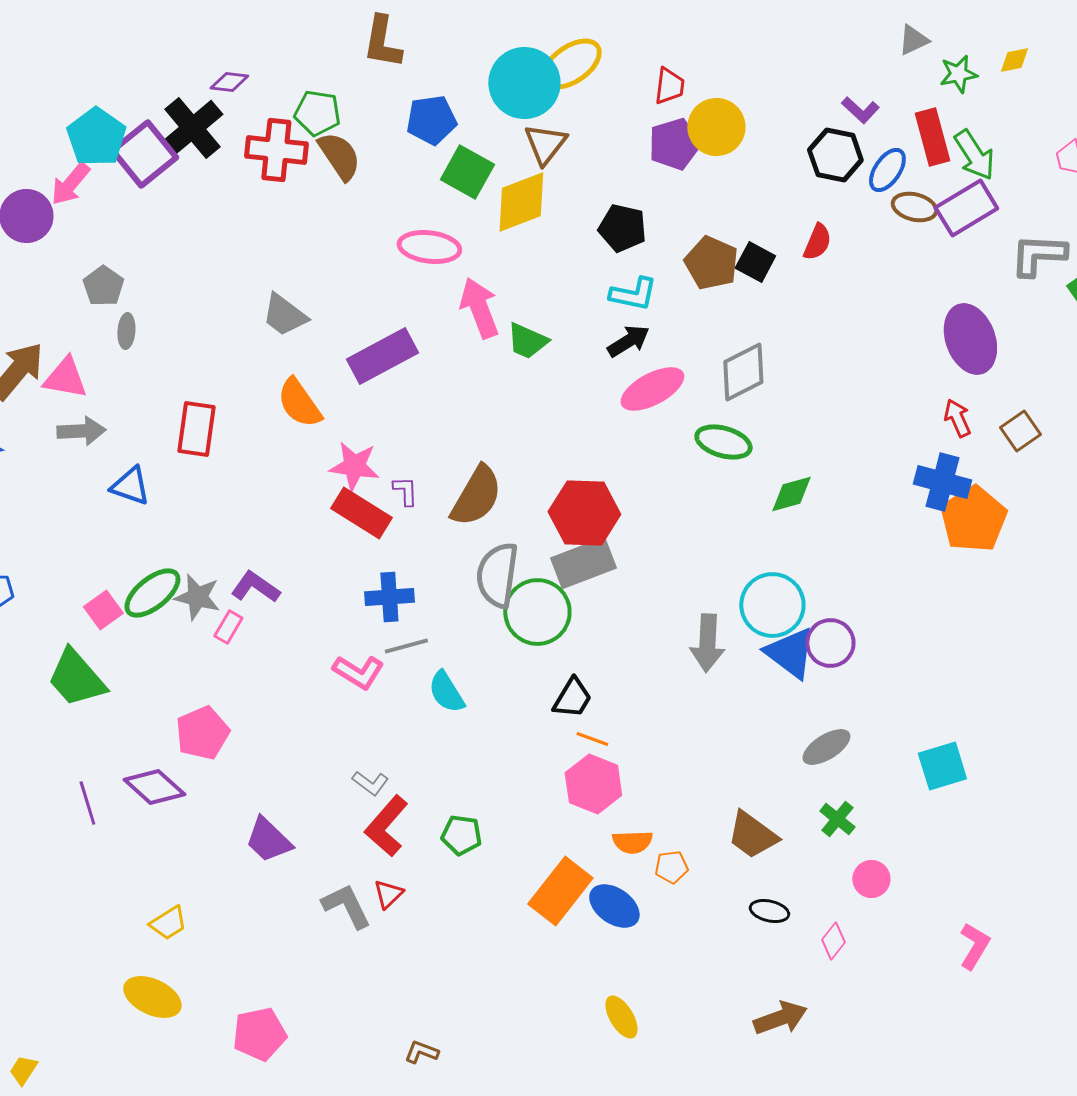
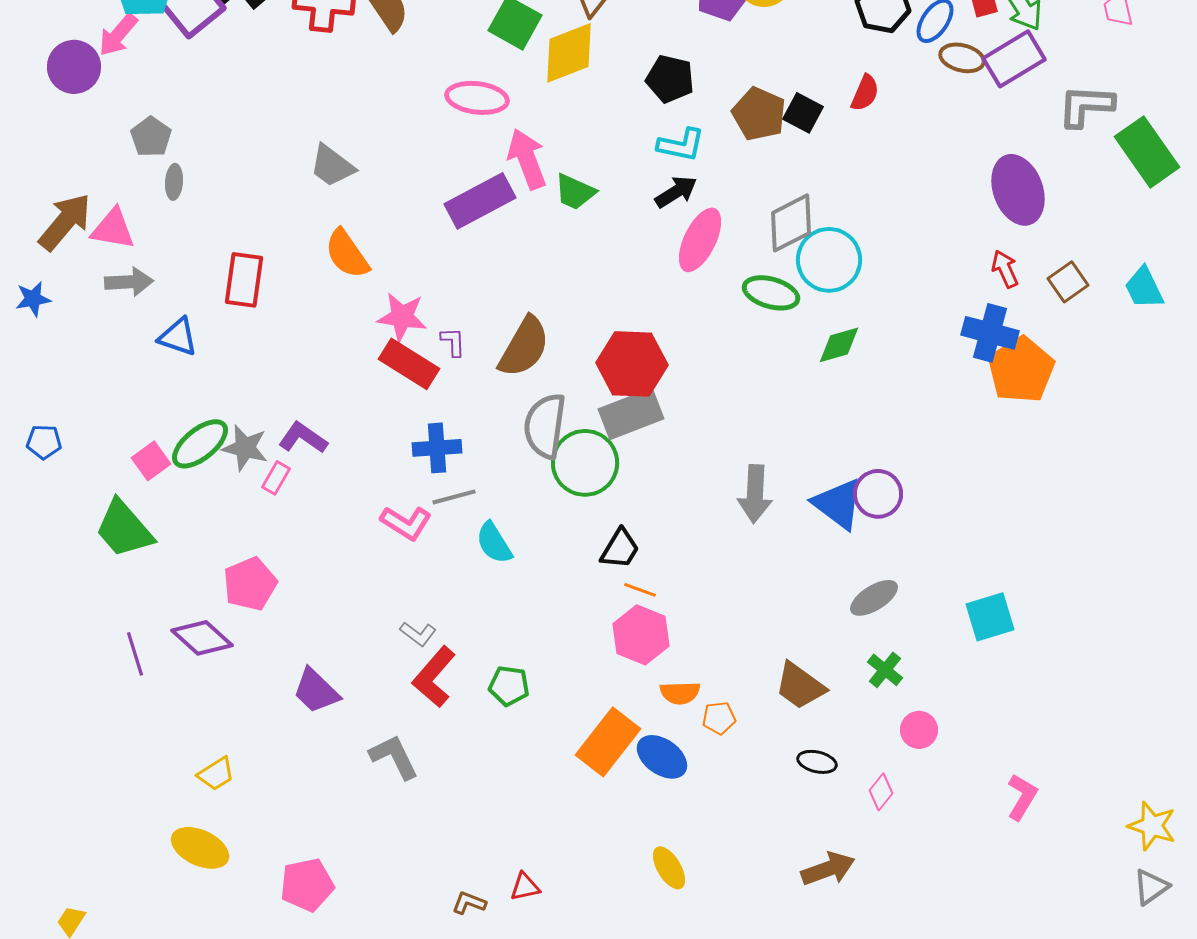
purple rectangle: (382, 356) -> (480, 201), moved
pink ellipse: (652, 389) -> (700, 240), turned -36
cyan circle: (772, 605) -> (829, 260), moved
red triangle: (388, 894) -> (525, 887), moved, turned 32

